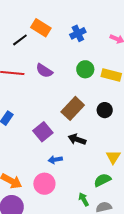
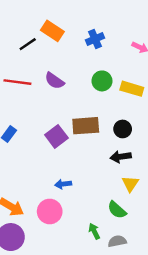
brown rectangle: (73, 108) -> (86, 126), turned 40
purple square: (43, 132) -> (56, 136), moved
black arrow: (77, 139) -> (121, 157), moved, turned -30
green semicircle: (102, 180) -> (117, 210), turned -114

